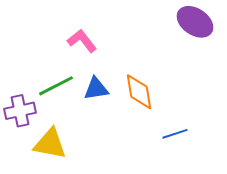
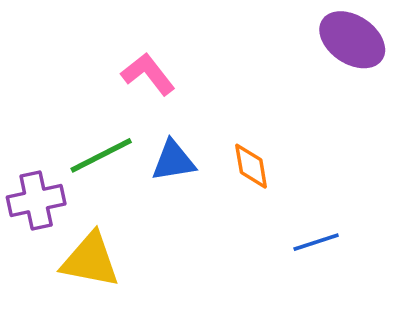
orange diamond: (139, 92) -> (251, 166), size x0.7

